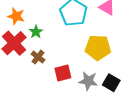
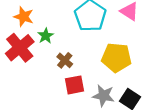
brown cross: (38, 57) -> (65, 60), moved

